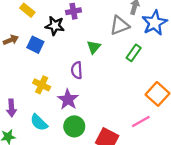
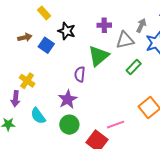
purple cross: (73, 11) -> (104, 25), moved
green triangle: (94, 47) -> (99, 56), size x1.6
yellow cross: (42, 85) -> (27, 81), moved
pink line: (141, 122) -> (116, 125), moved

